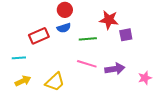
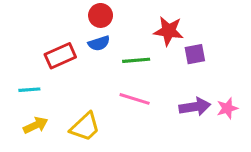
purple arrow: (115, 69) -> (195, 107), moved
pink star: (145, 78) -> (227, 108), moved

